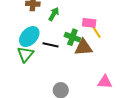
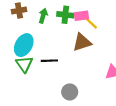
green cross: (72, 37) -> (65, 15), moved
black line: (51, 45) -> (49, 61), moved

